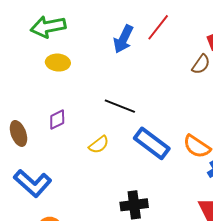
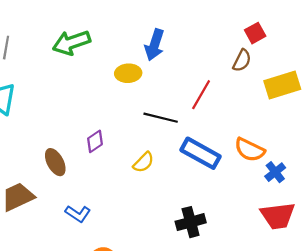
red line: (158, 27) -> (201, 95), moved
yellow ellipse: (58, 63) -> (128, 73), moved
blue L-shape: (33, 183) -> (78, 214), size x0.6

